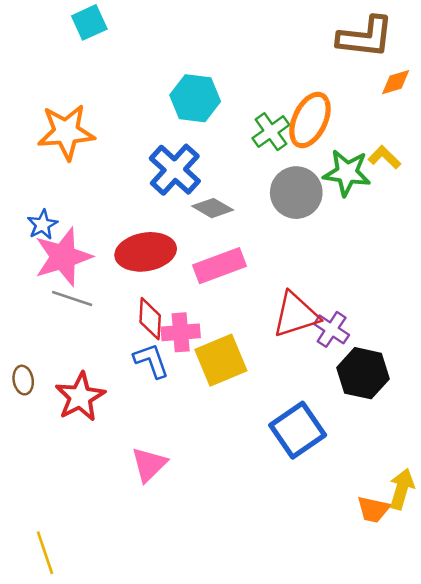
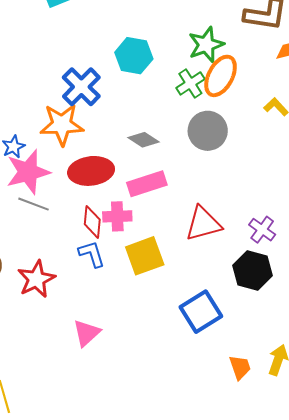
orange star: (66, 132) -> (62, 124), moved
blue cross: (175, 170) -> (81, 87), moved
green star: (347, 173) -> (206, 45), moved, turned -30
purple cross: (332, 329) -> (262, 230), moved
pink cross: (181, 332) -> (117, 216), moved
orange trapezoid: (373, 509) -> (240, 367), moved, turned -124

